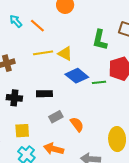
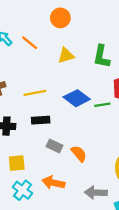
yellow line: (43, 53) -> (35, 93), moved
yellow triangle: (65, 54) -> (66, 55), moved, turned -42
gray rectangle: (56, 117) -> (55, 146), turned 56

